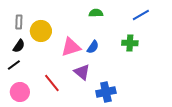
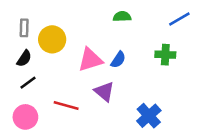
black line: (14, 65) -> (28, 83), moved
red line: (52, 83) -> (66, 106), turned -36
blue cross: (106, 92) -> (149, 116), moved, turned -30

